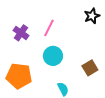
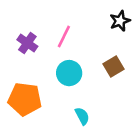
brown square: (90, 68) -> (113, 67), moved

